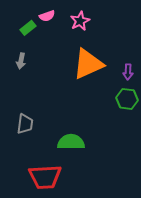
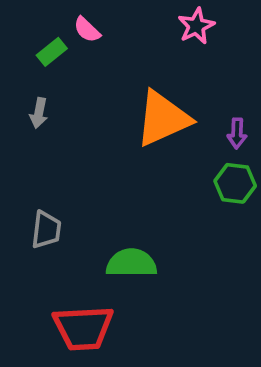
pink semicircle: (47, 16) -> (87, 30), turned 63
pink star: (80, 21) -> (196, 26), moved

